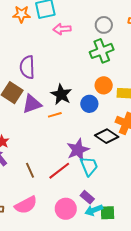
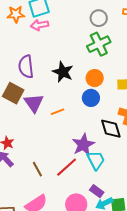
pink arrow: (62, 29) -> (39, 25), moved
orange circle: (104, 85) -> (95, 78), moved
black star: (61, 94) -> (63, 72), moved
purple triangle: (32, 104) -> (34, 103), turned -40
black diamond: (107, 136) -> (111, 129), turned 45

